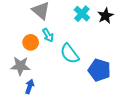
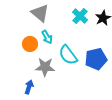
gray star: (20, 66) -> (45, 67), moved
blue pentagon: (99, 70) -> (96, 59), moved, turned -30

